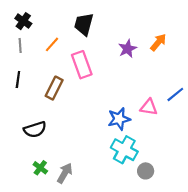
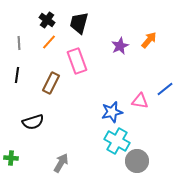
black cross: (23, 21) -> (47, 20), moved
green cross: (40, 168) -> (11, 158), moved, turned -32
gray circle: (146, 171) -> (137, 161), size x1.5

